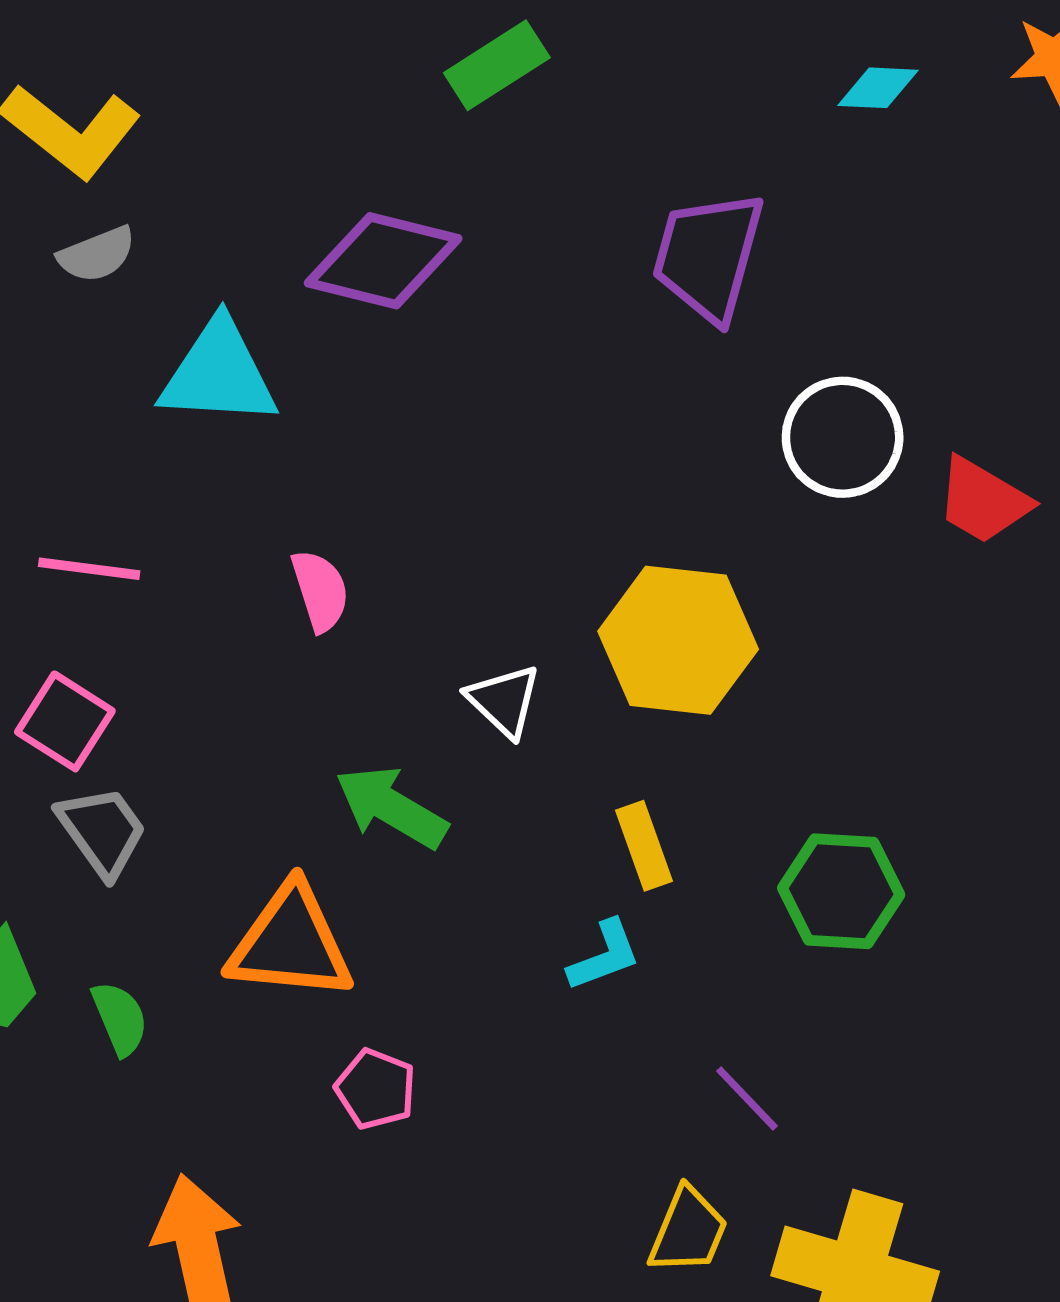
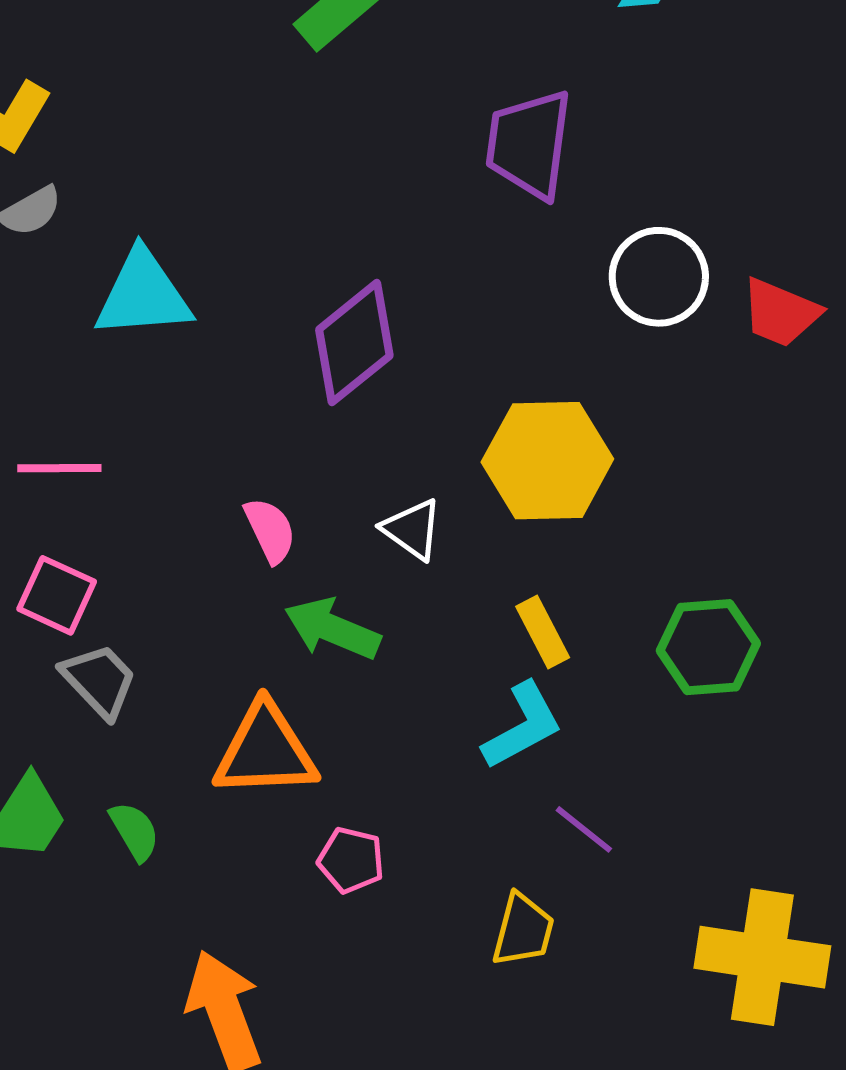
purple diamond: (383, 261) -> (354, 343), moved, turned -45
pink semicircle: (320, 591) -> (270, 530), moved
cyan L-shape: (604, 956) -> (523, 726), size x1.4
purple line: (747, 1098) -> (584, 829), moved
yellow trapezoid: (688, 1231) -> (523, 930), moved

